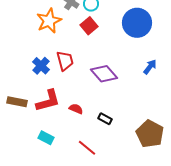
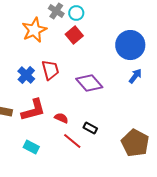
blue circle: (137, 23) -> (130, 45), moved
red line: (87, 148) -> (72, 141), moved

